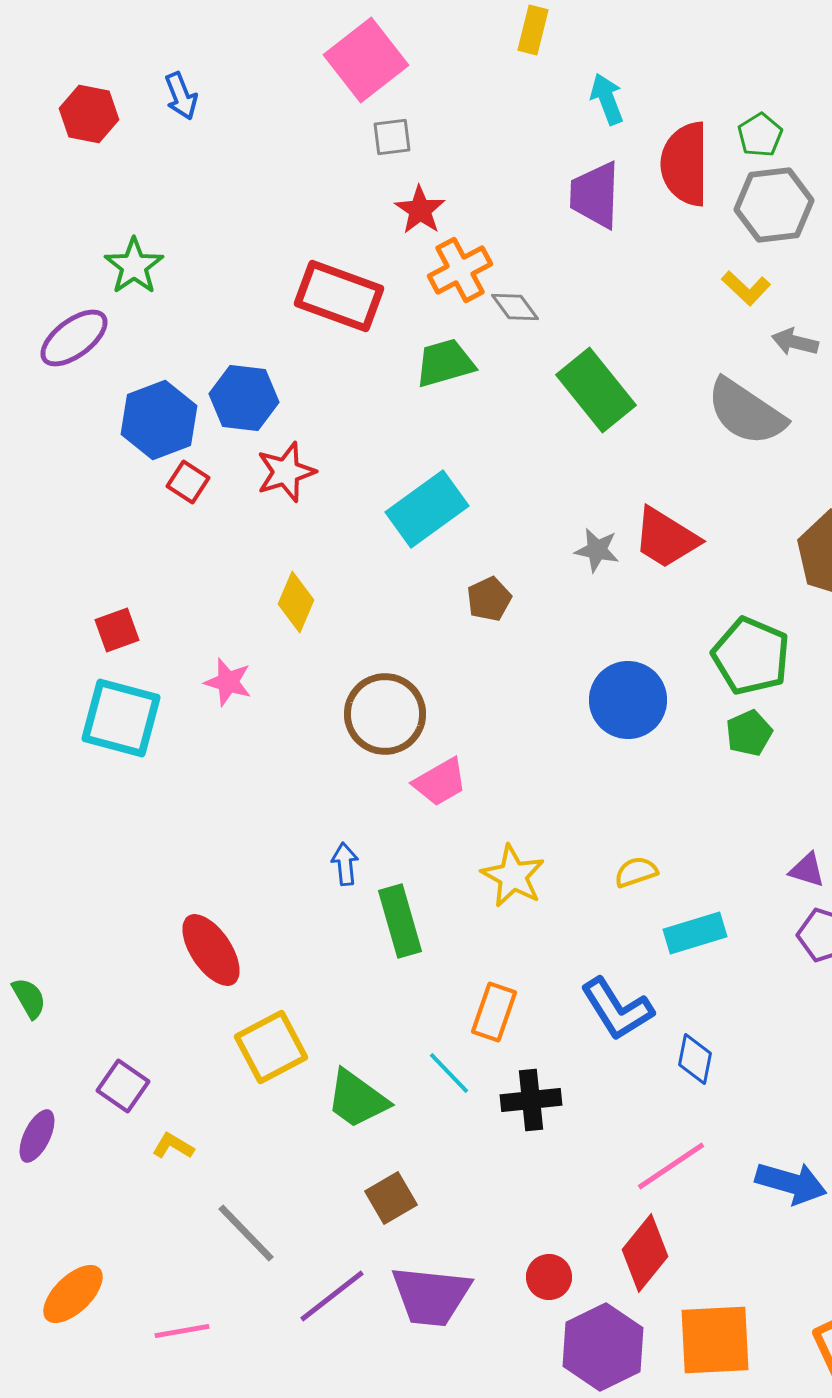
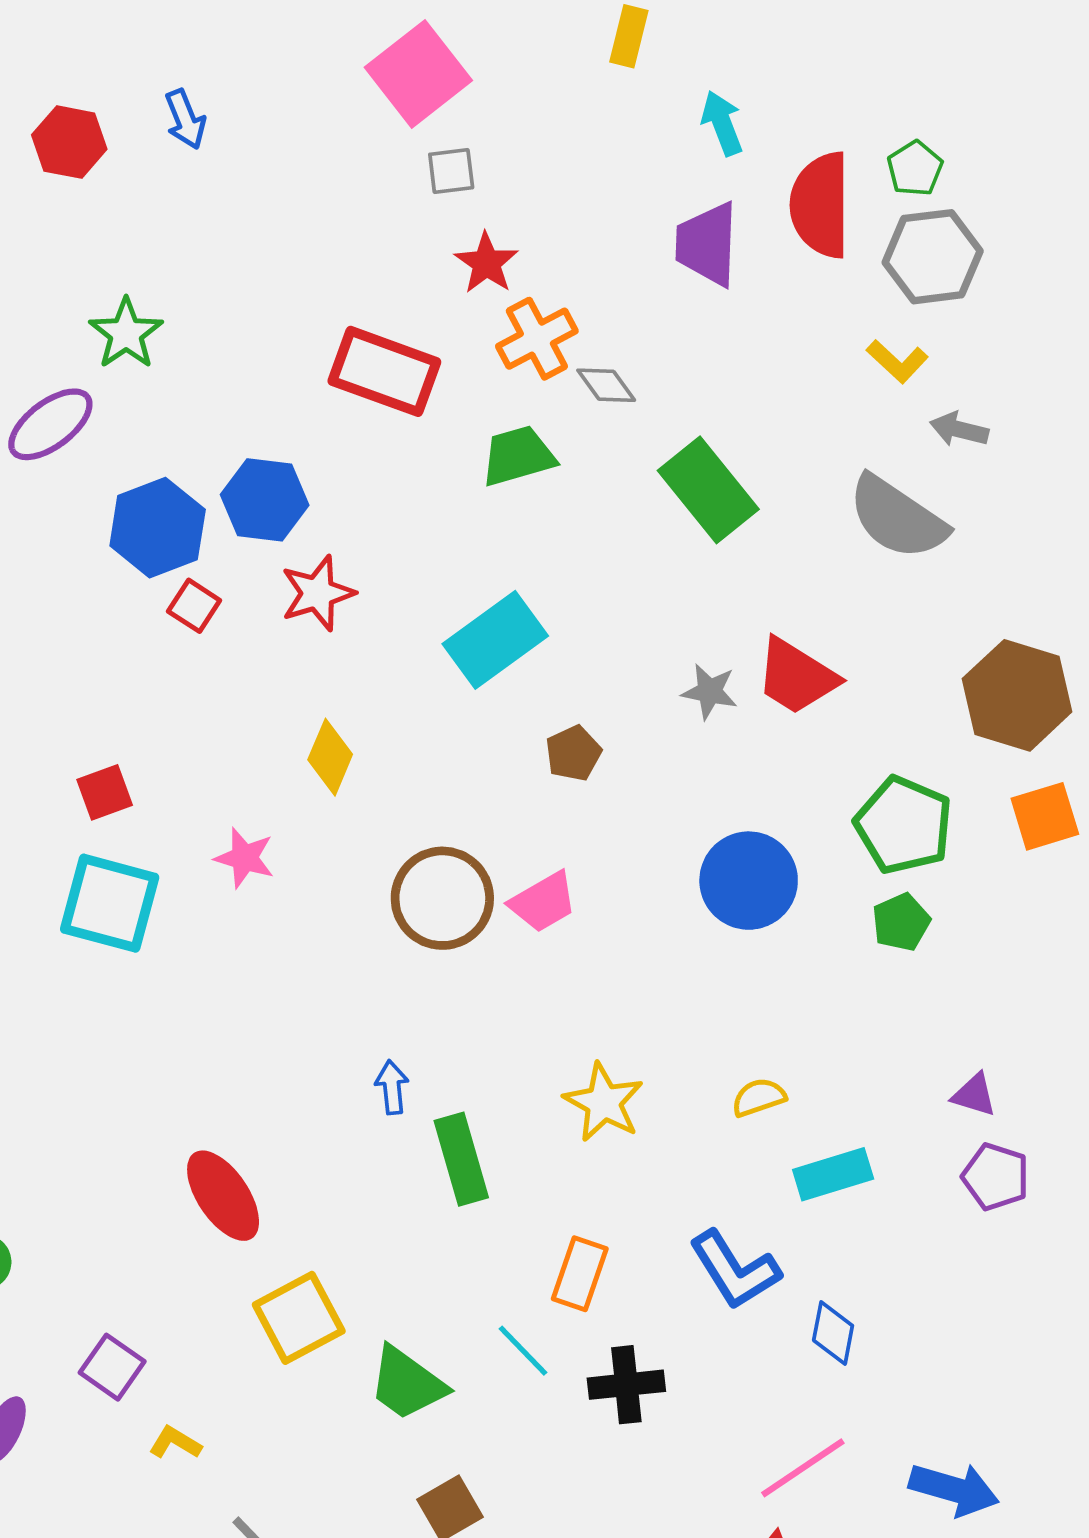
pink trapezoid: (440, 782) -> (543, 902), moved

